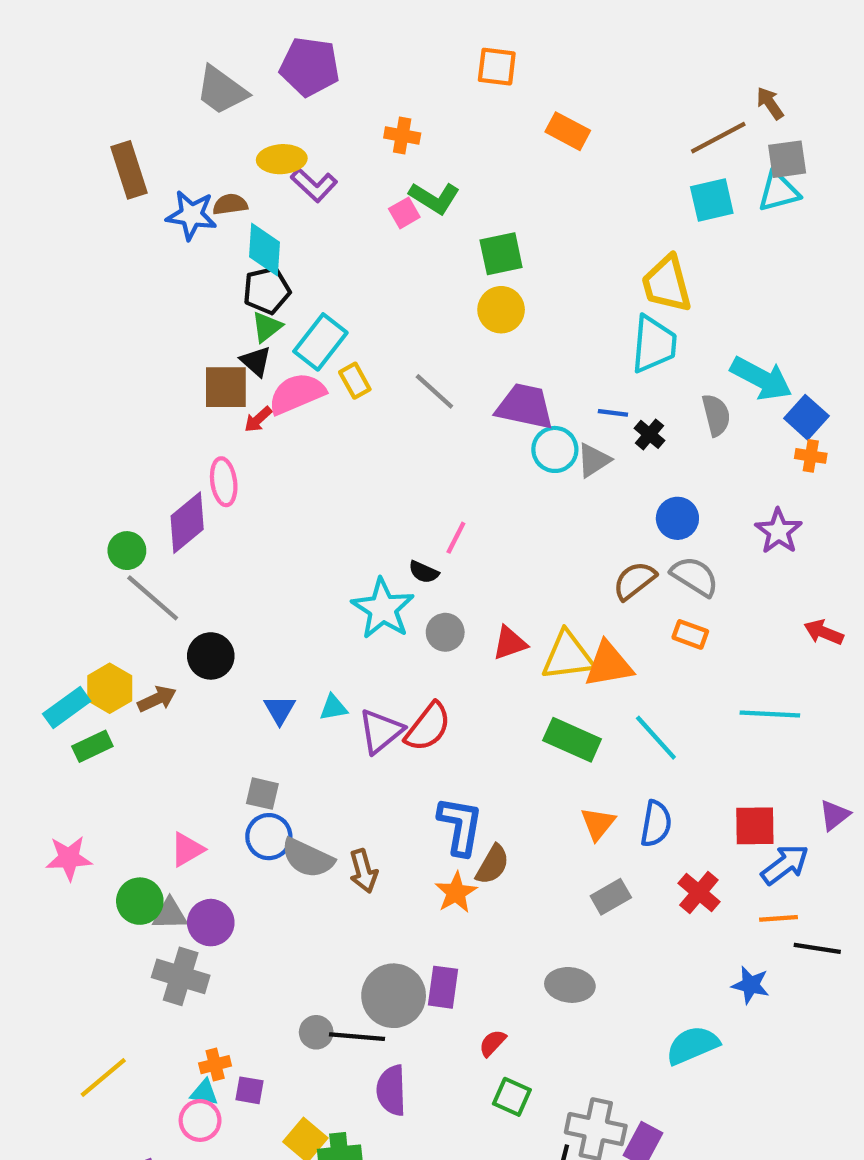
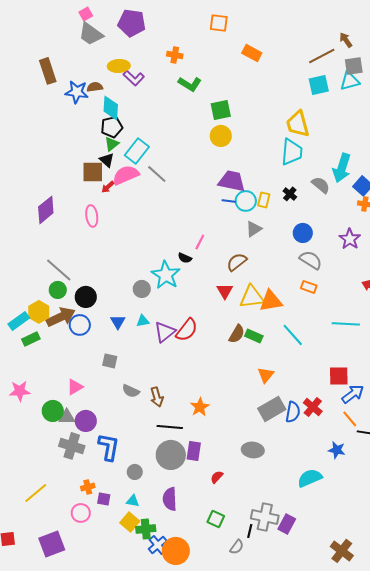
pink square: (404, 213) -> (86, 14), moved
cyan arrow: (761, 379) -> (342, 168), turned 80
yellow rectangle: (355, 381) -> (264, 200), moved, turned 42
gray line: (434, 391) -> (157, 174), moved
blue line: (613, 413) -> (229, 201), moved
gray semicircle: (716, 415) -> (321, 185), turned -36
gray triangle: (594, 460) -> (254, 229), moved
purple diamond: (187, 523) -> (46, 210), moved
green circle: (127, 551) -> (58, 290), moved
brown semicircle: (634, 581) -> (237, 262), moved
gray circle: (445, 632) -> (142, 289), moved
red triangle: (510, 643) -> (225, 291), turned -42
brown arrow: (157, 699) -> (61, 317), size x1.6
green rectangle: (572, 740) -> (254, 336), size x0.7
blue semicircle: (656, 824) -> (293, 412), moved
blue L-shape: (460, 826) -> (109, 447), moved
blue circle: (269, 837) -> (80, 325), moved
gray semicircle: (308, 858) -> (131, 391), size x0.7
brown semicircle: (492, 865) -> (237, 334), moved
gray rectangle: (611, 897) -> (272, 409), size x1.5
orange line: (779, 918) -> (350, 419), turned 54
black line: (357, 1037) -> (170, 427), moved
cyan triangle: (204, 1093) -> (133, 501), moved
green square: (512, 1097) -> (216, 519), moved

